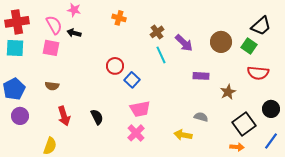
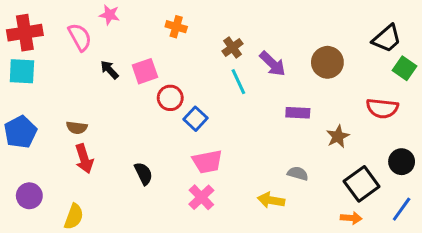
black arrow: (74, 33) -> (109, 70), moved, turned 32
green square: (249, 46) -> (405, 68), moved
pink square: (51, 48) -> (145, 71), moved, turned -30
purple circle: (20, 116) -> (29, 196), moved
red arrow: (64, 116) -> (84, 159), moved

